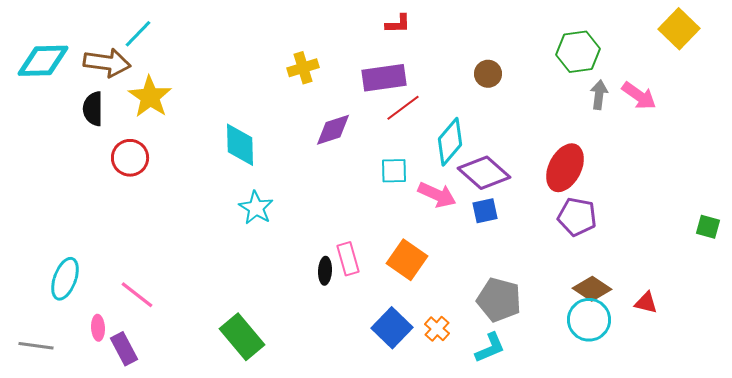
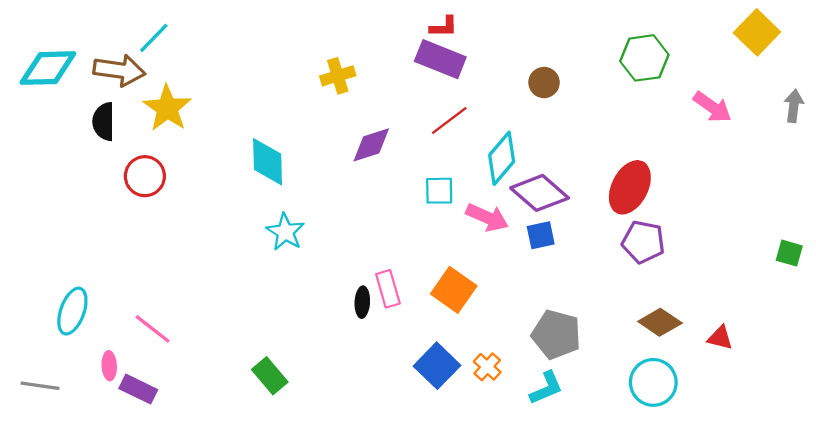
purple rectangle: (384, 78) -> (440, 59), moved, turned 30
gray arrow: (599, 95) -> (794, 106), moved
cyan circle: (589, 320) -> (653, 382), moved
green rectangle: (242, 337) -> (270, 376), size x0.7
purple rectangle: (124, 349) -> (138, 389), turned -36

